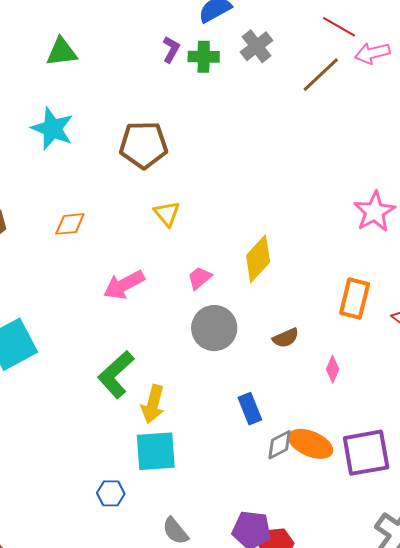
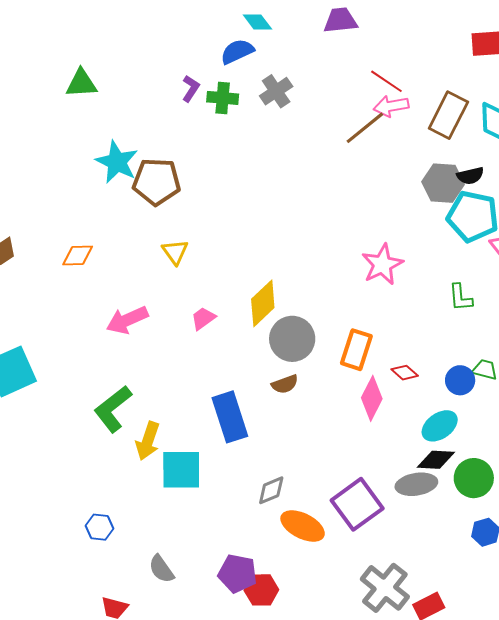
red line: (339, 27) -> (386, 81), moved
brown line: (321, 75) -> (365, 128), moved
cyan star: (52, 129) -> (117, 162), moved
gray circle: (214, 328) -> (292, 339), moved
pink diamond: (333, 369) -> (372, 398), moved, size x1.6
blue rectangle: (250, 409) -> (230, 417), moved, size x1.6
orange ellipse: (311, 444) -> (303, 526), moved
cyan square: (156, 451) -> (181, 470), moved
purple square: (366, 453) -> (357, 504), turned -30

